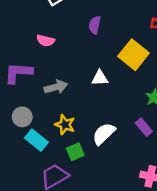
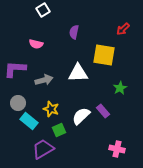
yellow square: (133, 55) -> (104, 55), turned -30
white triangle: (100, 78) -> (78, 73), size x1.5
purple rectangle: (144, 127) -> (103, 111), moved

